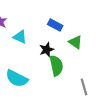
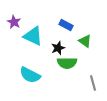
cyan triangle: (20, 37) -> (33, 36), size x1.5
green semicircle: (56, 66) -> (67, 63), turned 102

